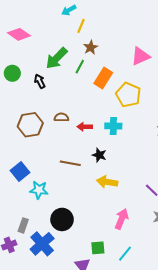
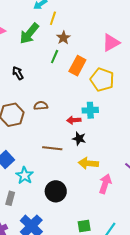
green arrow: (57, 58) -> (29, 34), moved
red arrow: (85, 127) -> (74, 120), moved
cyan star: (39, 190) -> (25, 175), turned 30
black circle: (62, 219) -> (56, 191), moved
pink arrow: (122, 219) -> (105, 184), moved
gray rectangle: (23, 225) -> (10, 198), moved

